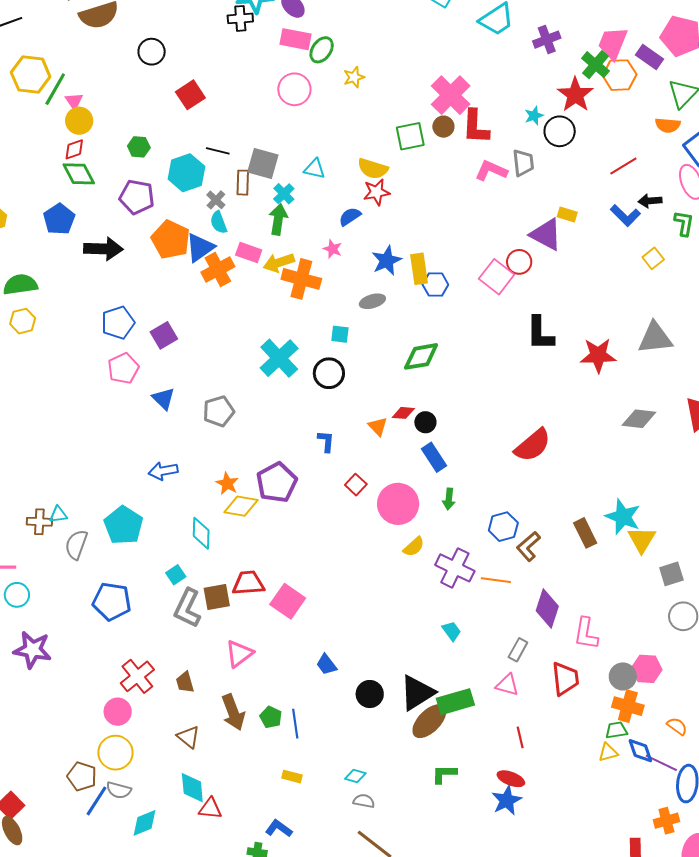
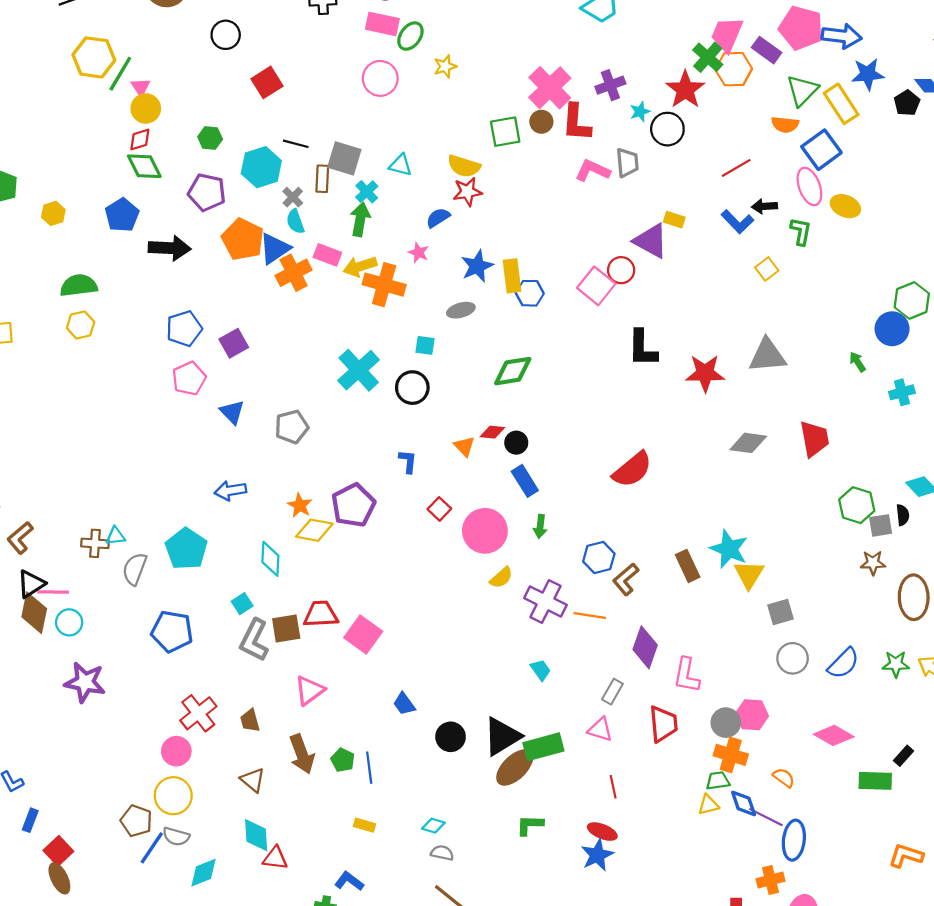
purple cross: (547, 40) -> (610, 85), moved

